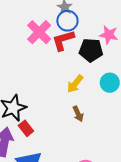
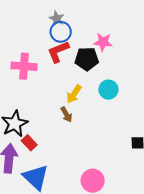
pink cross: (39, 32) -> (24, 66), moved, turned -35
brown arrow: (78, 114) -> (66, 115), moved

